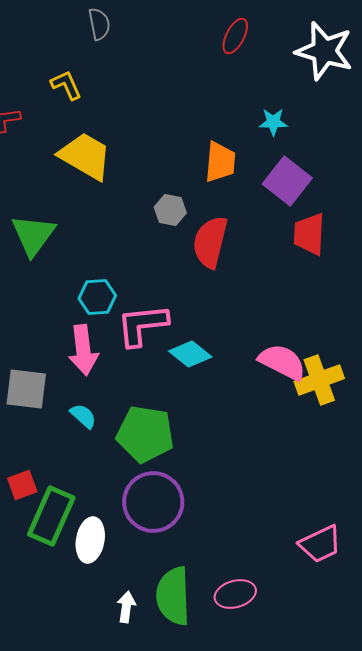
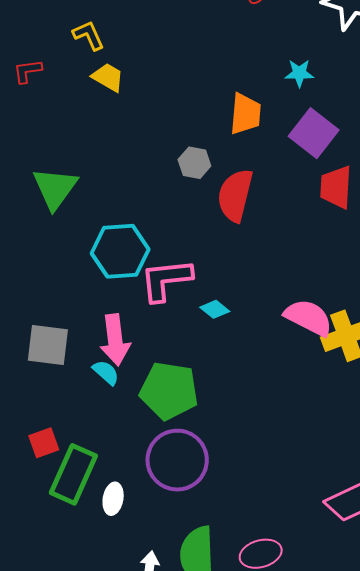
yellow trapezoid: (85, 156) -> (108, 77), moved, size x0.6
cyan hexagon: (97, 297) -> (120, 251), size x1.5
pink arrow: (83, 350) -> (115, 340), moved
cyan diamond: (190, 354) -> (215, 309), size x0.7
white ellipse: (90, 540) -> (113, 499), size x0.7

